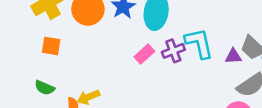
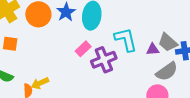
purple cross: (173, 51) -> (104, 60), moved, size x1.4

